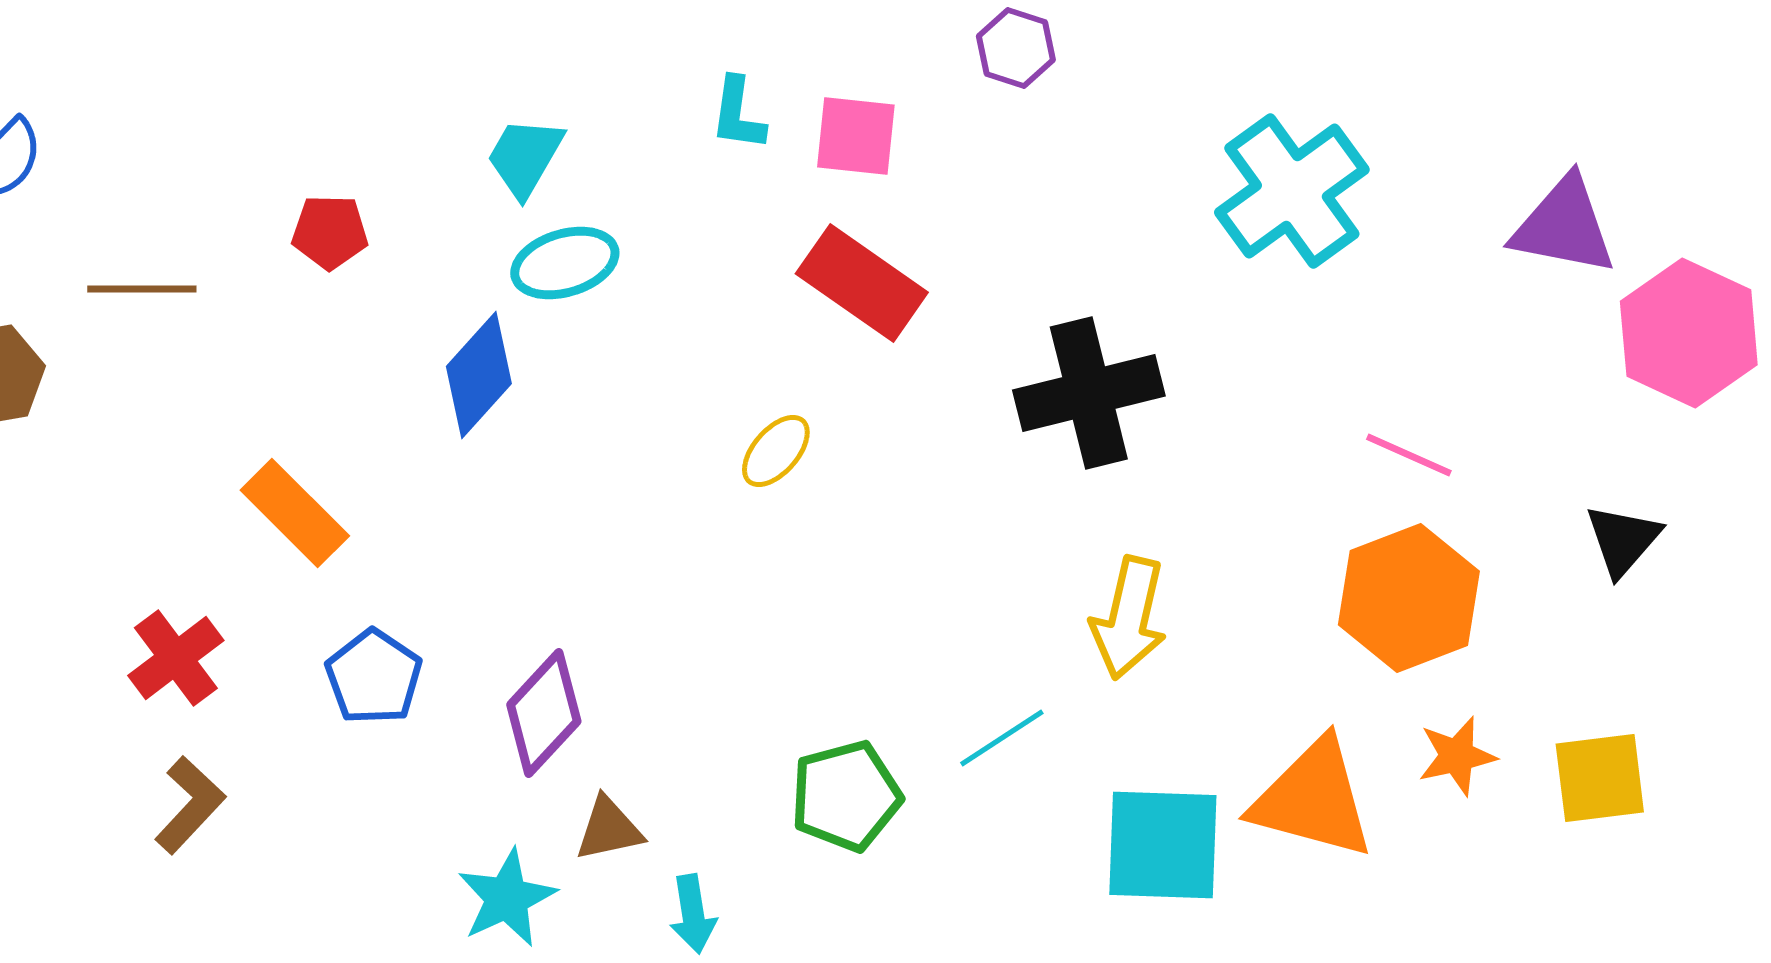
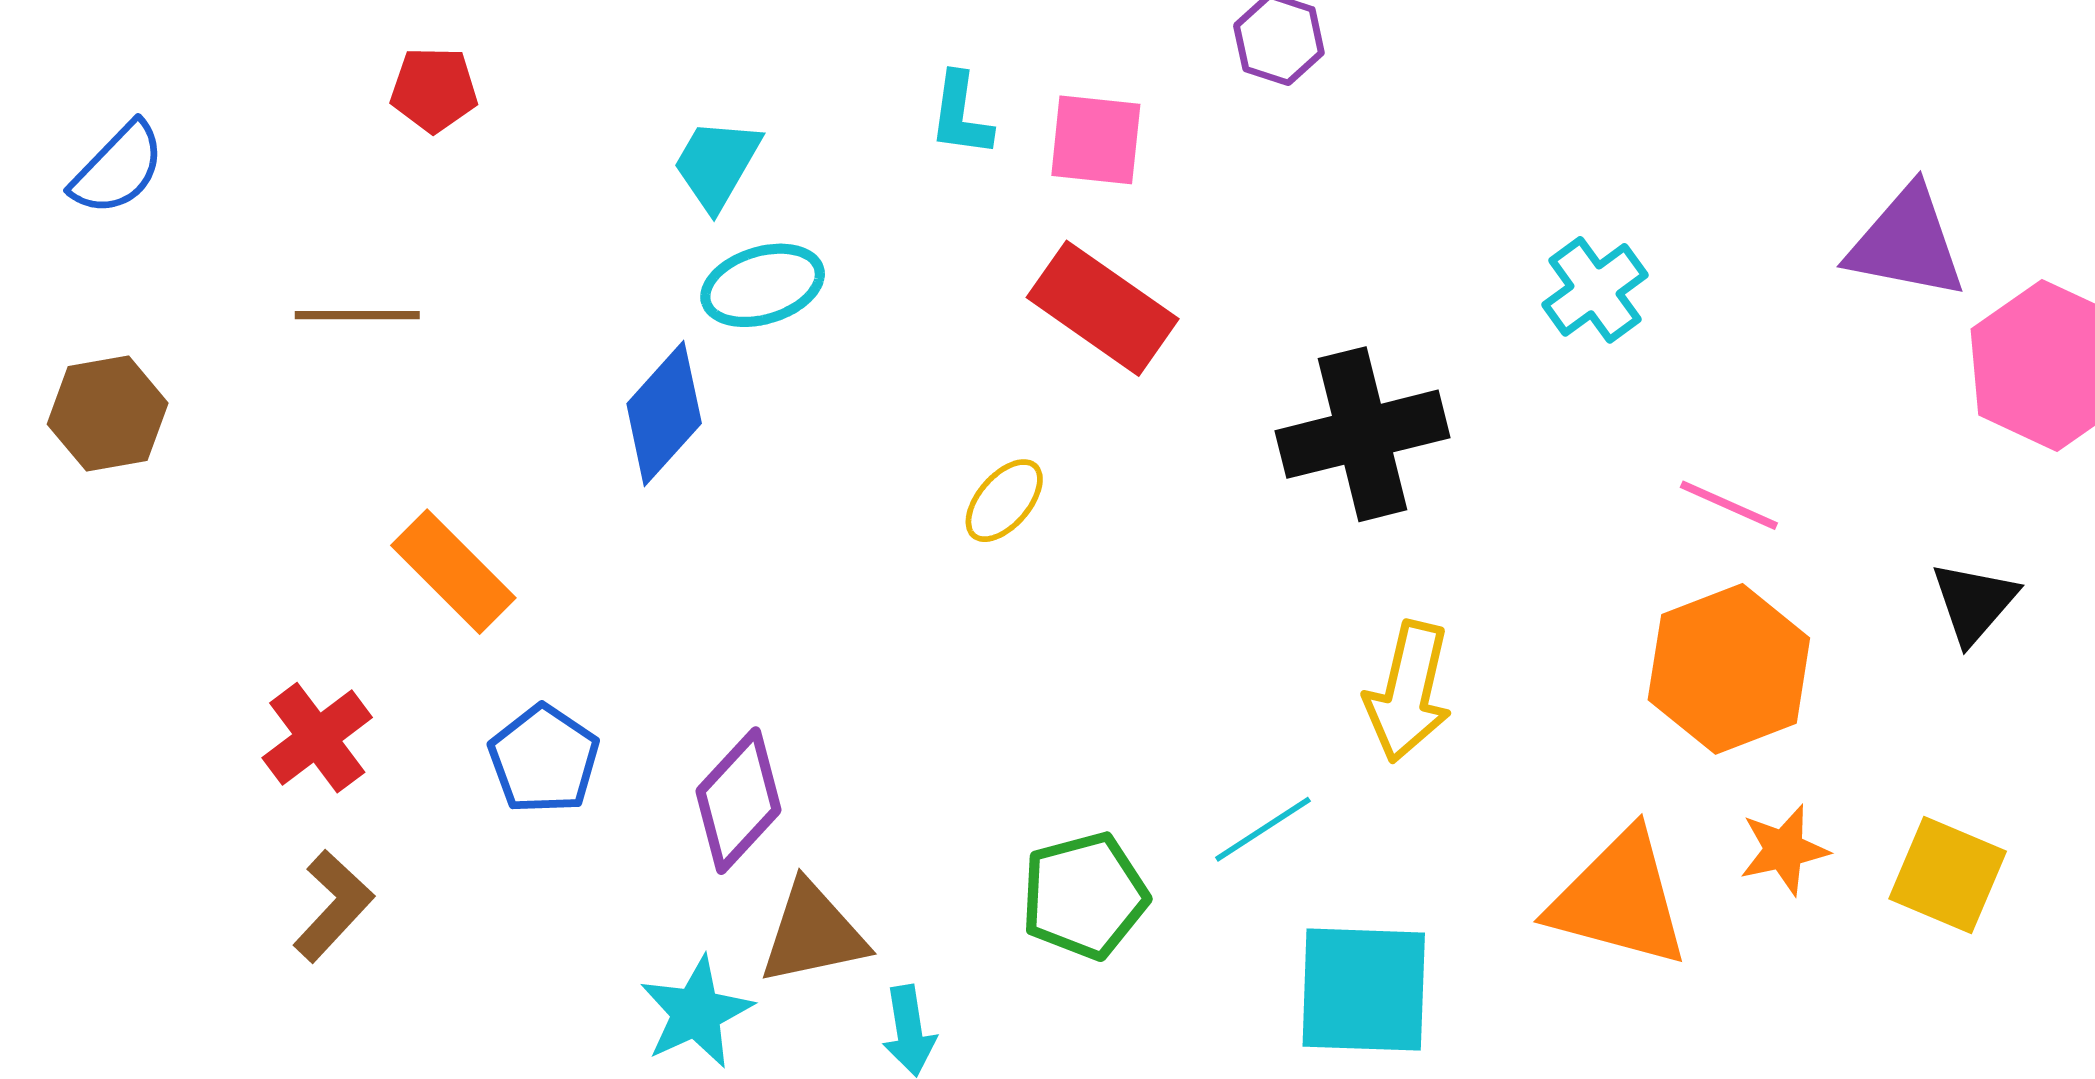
cyan cross: (1292, 191) -> (1595, 290), moved, size x0.6
red pentagon: (330, 232) -> (434, 90), moved
brown line: (142, 289) -> (357, 315), moved
yellow square: (1600, 778) -> (1948, 875), turned 30
brown triangle: (609, 829) -> (813, 933), size x1.4
cyan square: (1163, 845) -> (1364, 990), moved

